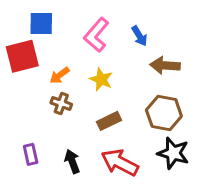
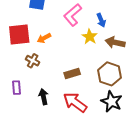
red square: (22, 56) -> (19, 34), moved
yellow star: (101, 79) -> (90, 37), moved
brown cross: (61, 104) -> (33, 61), moved

